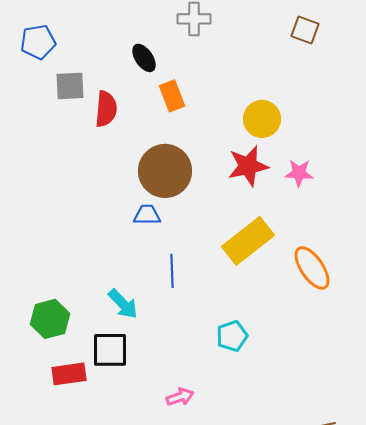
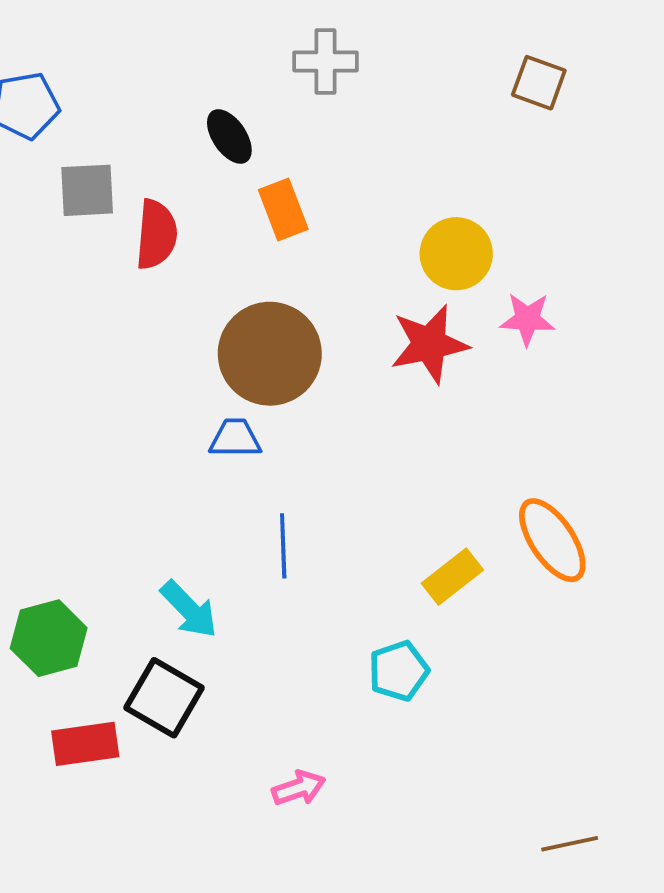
pink star: (299, 173) -> (527, 319), moved
yellow rectangle: (248, 241) -> (452, 577), moved, size x0.6
black square: (110, 350) -> (164, 698), turned 30

